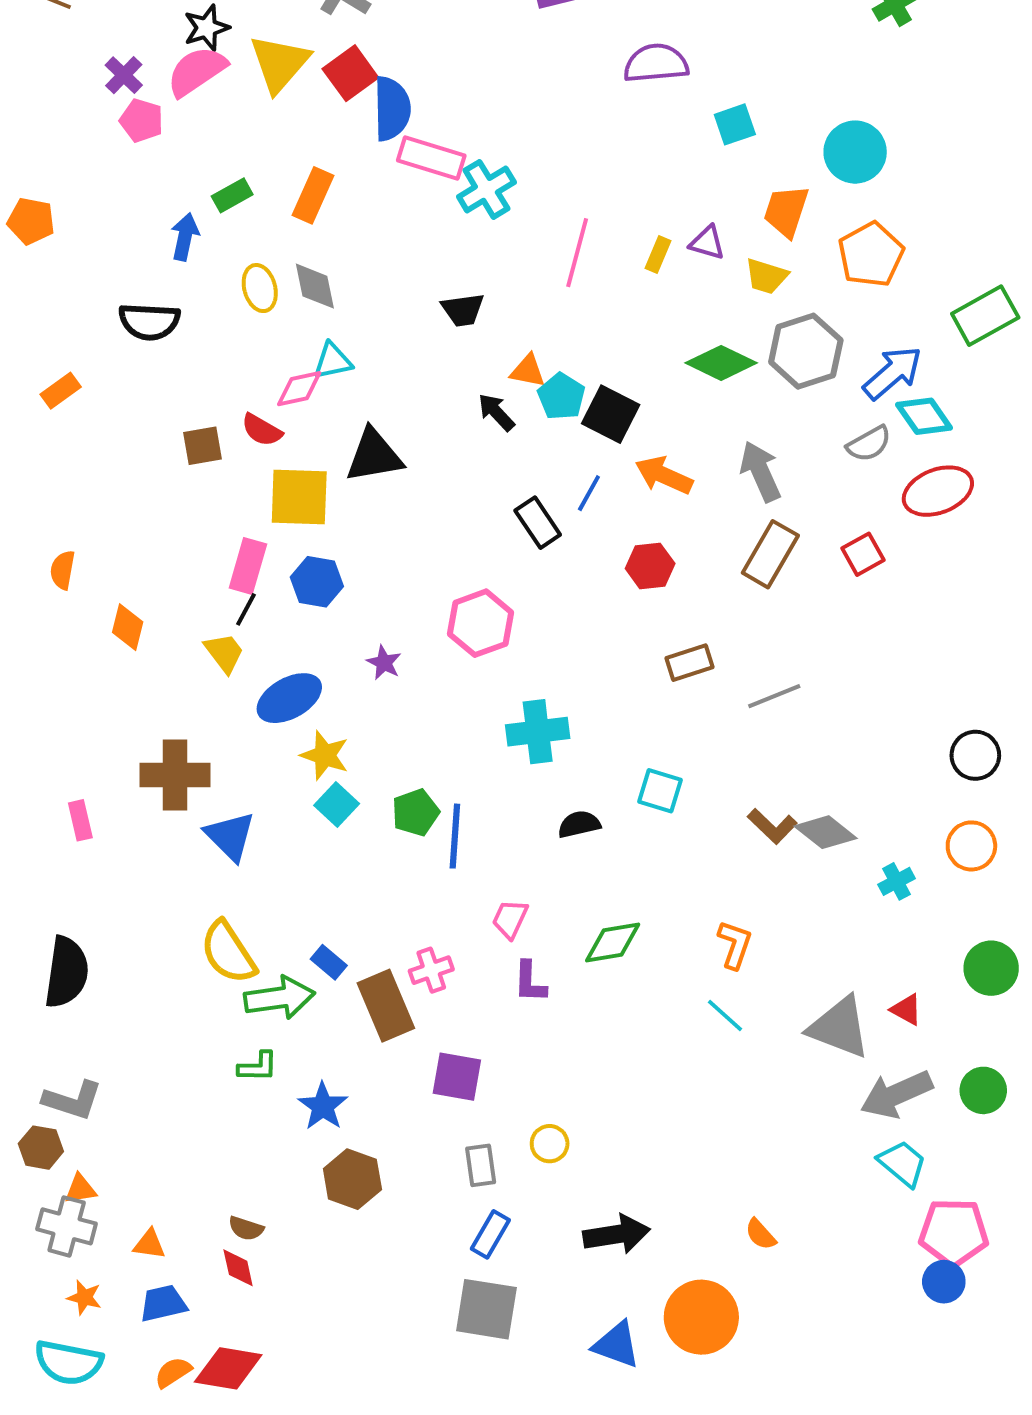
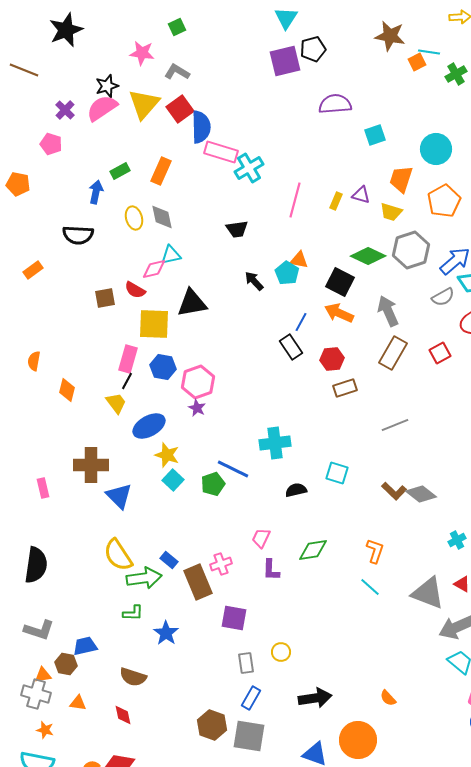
pink pentagon: (141, 120) -> (51, 144), moved
orange triangle: (528, 371) -> (299, 260), moved
black square: (611, 414) -> (340, 282), moved
black rectangle: (538, 523) -> (291, 347), moved
pink hexagon: (481, 623) -> (198, 382), moved
brown rectangle: (690, 663) -> (345, 388), moved
blue line: (455, 836) -> (233, 469), moved, turned -68
cyan cross: (896, 881) -> (457, 540), moved
brown hexagon: (41, 1148) -> (66, 664), moved
brown hexagon: (352, 1179) -> (212, 725), moved
brown semicircle: (246, 1228) -> (133, 677), moved, size x1.5
blue trapezoid: (163, 1303) -> (85, 646), moved

